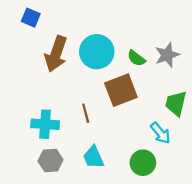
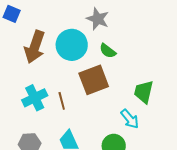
gray star: (167, 55) -> (98, 19), moved, turned -30
cyan cross: (45, 124) -> (35, 98), moved, turned -30

